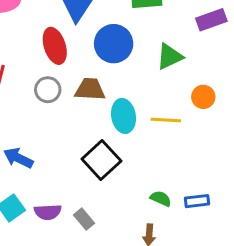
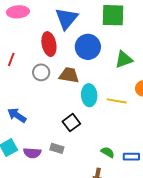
black square: (101, 160) -> (71, 123), size x0.7
gray rectangle: (84, 219) -> (57, 148), moved, turned -40

